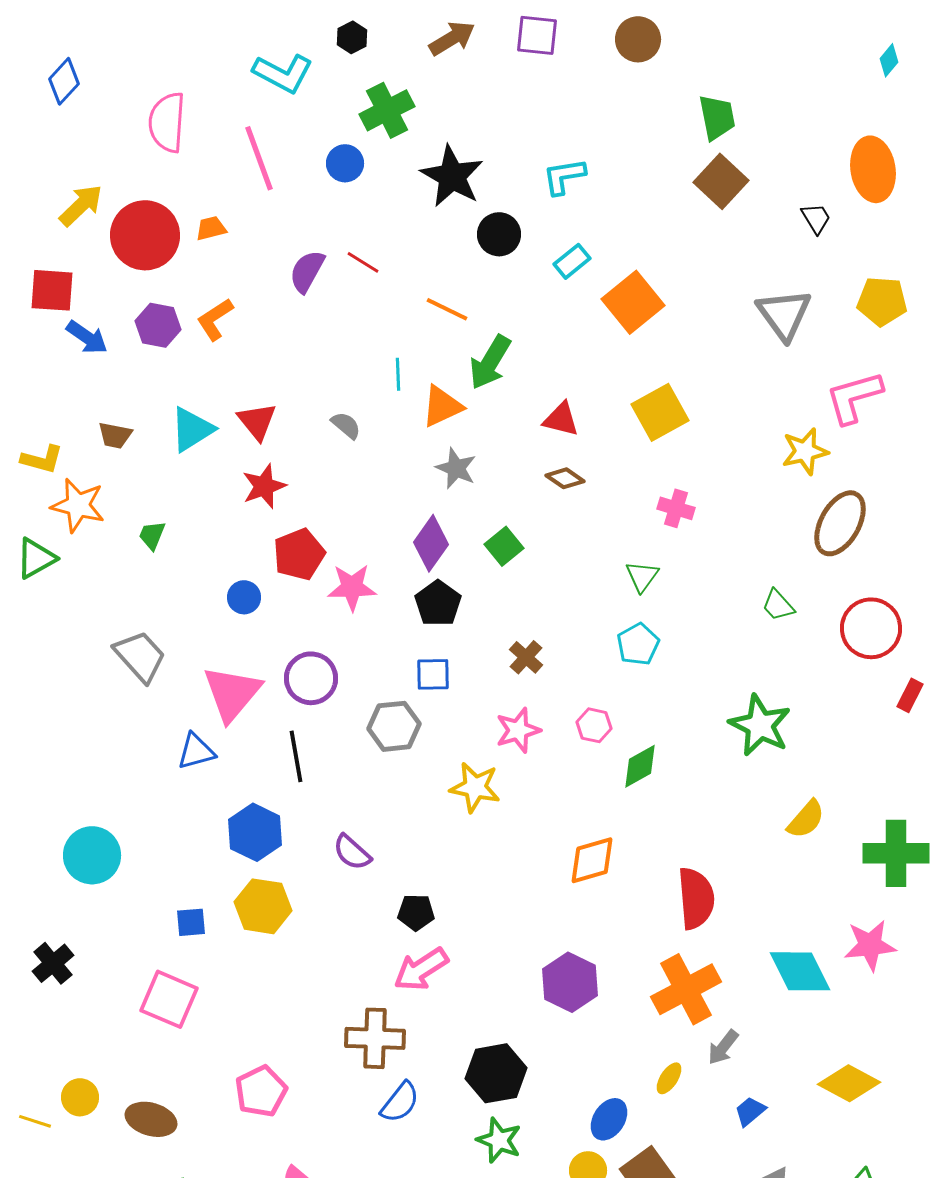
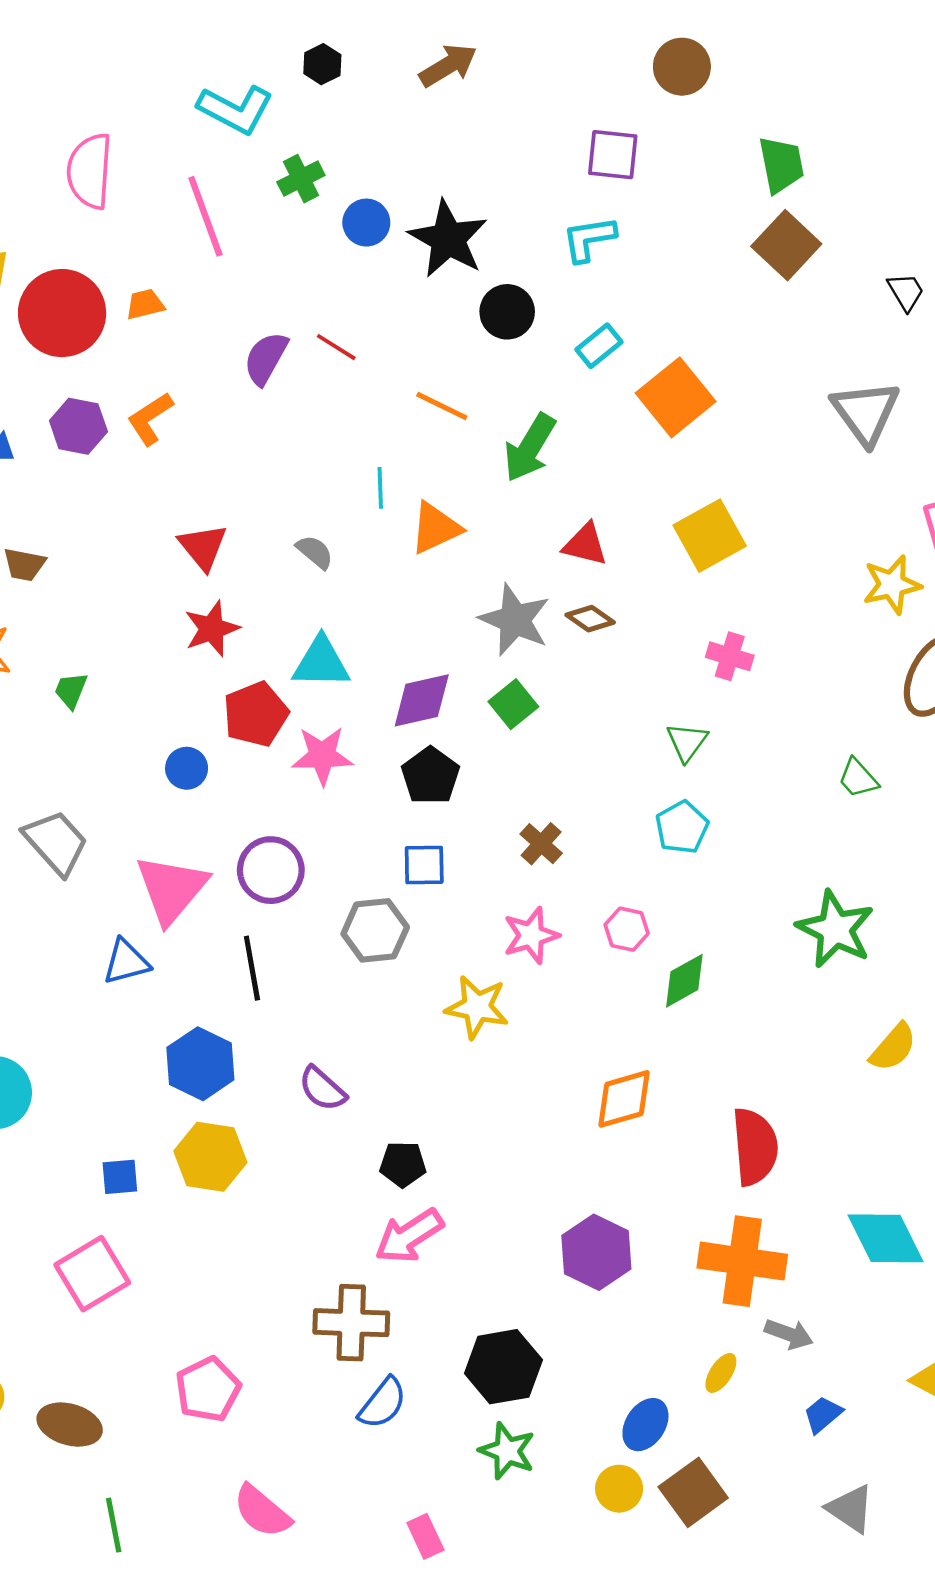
purple square: (537, 35) -> (613, 155), moved
green cross: (387, 110) -> (301, 179), moved, size x0.7
blue circle: (345, 163) -> (366, 223), moved
green arrow: (490, 362) -> (530, 448), moved
cyan triangle: (192, 429) -> (321, 663), moved, turned 33
gray star: (456, 468) -> (515, 620), moved, size x1.4
purple diamond: (431, 543) -> (422, 700), turned 42
orange cross: (686, 989) -> (742, 1261), turned 36
pink square: (169, 999) -> (92, 1274), turned 36
gray arrow: (723, 1047) -> (789, 1334), turned -108

